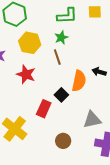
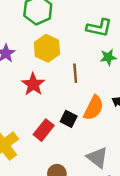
green star: (61, 38) -> (108, 57), moved
black square: (61, 95) -> (69, 119), turned -32
gray triangle: (92, 120) -> (97, 157), turned 36

